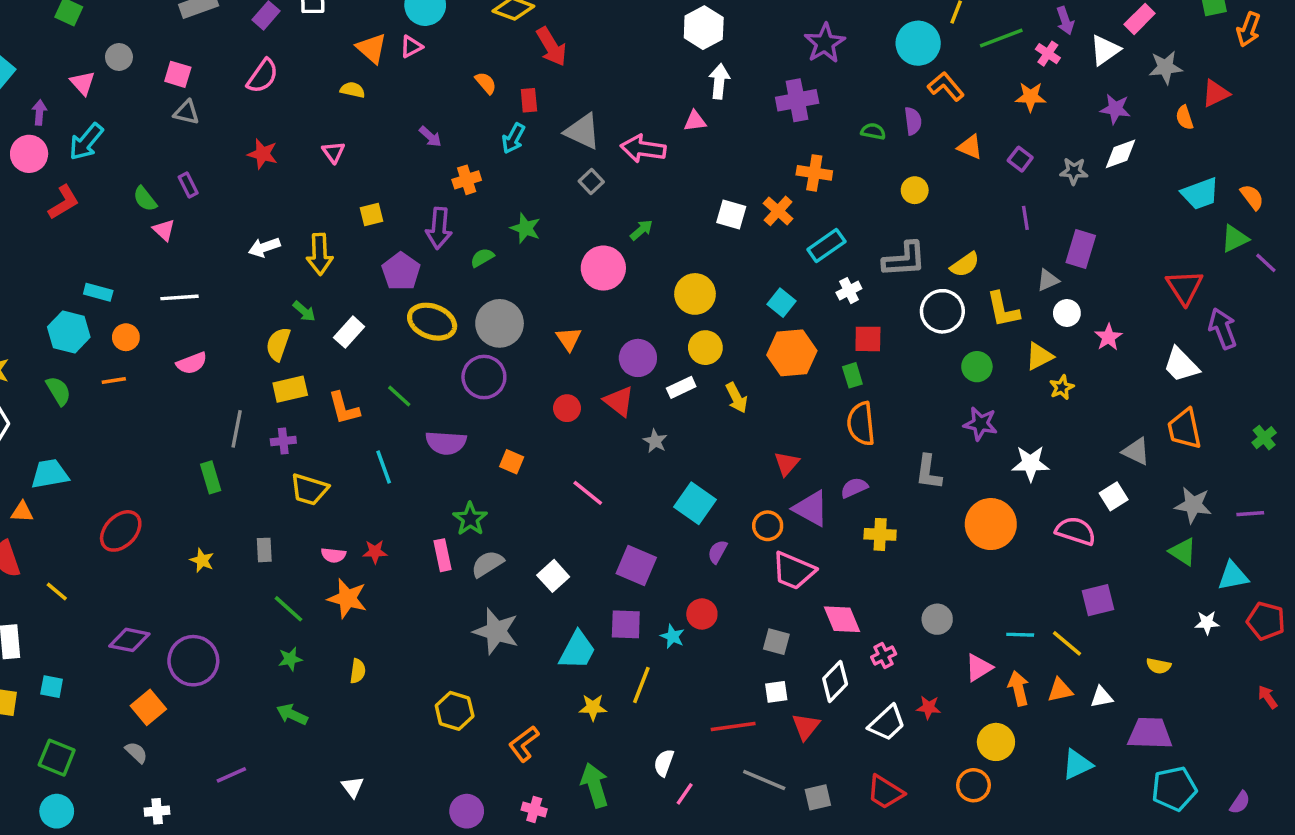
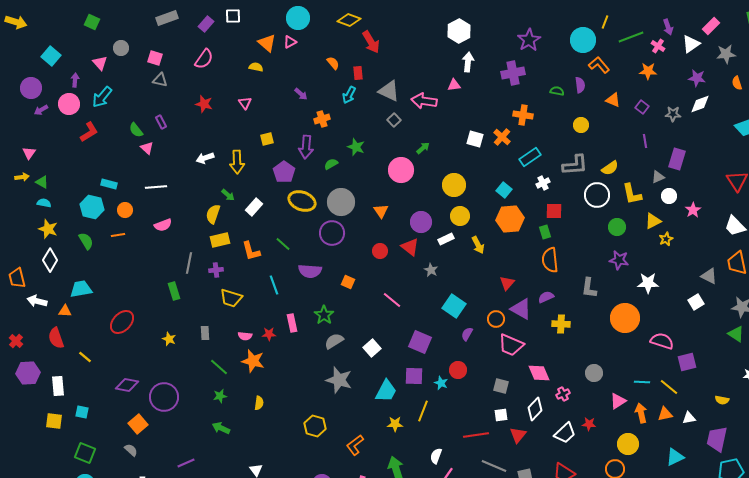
pink semicircle: (1076, 531) -> (662, 341), moved
pink rectangle: (442, 555) -> (292, 323), moved
purple trapezoid: (1150, 733) -> (717, 439), turned -80

